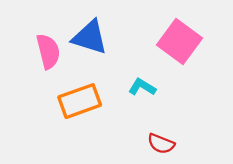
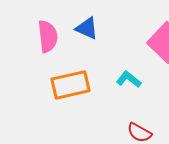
blue triangle: (90, 37) -> (87, 28), size x0.7

